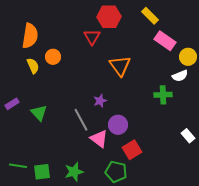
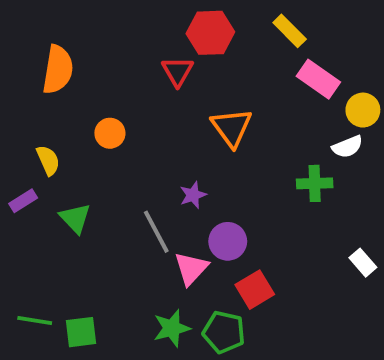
orange circle: (53, 57) -> (110, 133), moved
yellow semicircle: (33, 66) -> (48, 160), moved
pink triangle: (99, 139) -> (191, 268), turned 36
green star: (74, 172) -> (172, 328), moved

